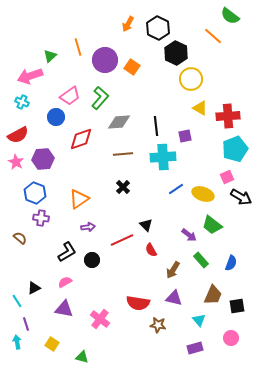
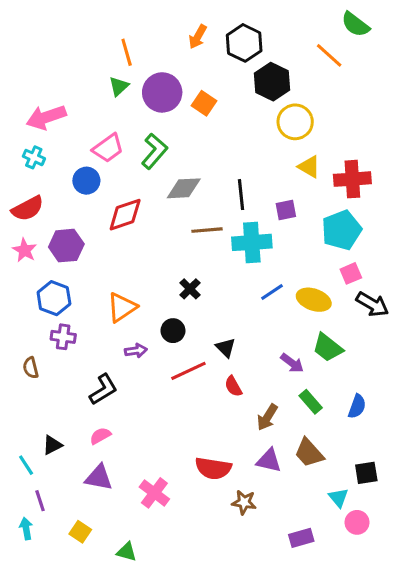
orange line: (78, 47) -> (127, 52), moved
green triangle: (50, 56) -> (119, 86), moved
cyan pentagon: (235, 149) -> (342, 230), moved
brown line: (123, 154) -> (207, 230), moved
brown semicircle: (20, 238) -> (31, 368), turned -144
black circle: (92, 260) -> (173, 331), moved
brown trapezoid: (213, 295) -> (309, 453), moved, turned 115
cyan triangle: (199, 320) -> (338, 498), moved

